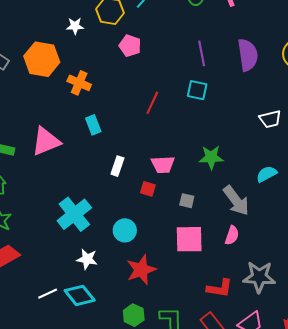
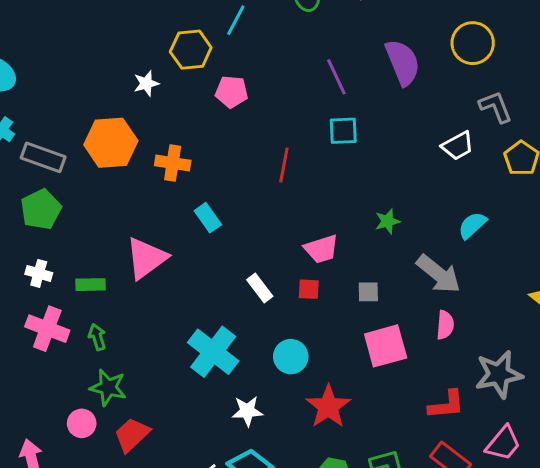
green star: (211, 157) -> (387, 221), size x0.7
white rectangle: (117, 166) -> (260, 288), moved, turned -42

